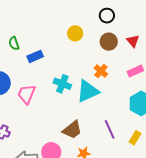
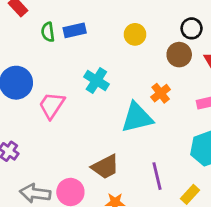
black circle: (107, 16) -> (192, 28), moved
blue rectangle: (35, 56) -> (75, 30), moved
cyan cross: (62, 84) -> (96, 81), moved

